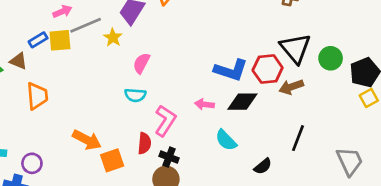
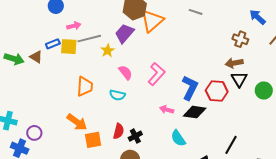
black triangle: (295, 48) -> (239, 79), size x0.7
pink semicircle: (141, 63) -> (125, 72), turned 105
blue L-shape: (231, 70) -> (190, 88), turned -90
brown arrow: (291, 87) -> (234, 63), moved
orange trapezoid: (37, 96) -> (85, 86), moved
pink L-shape: (165, 121) -> (156, 74), moved
black cross: (169, 157) -> (135, 136), moved, turned 32

